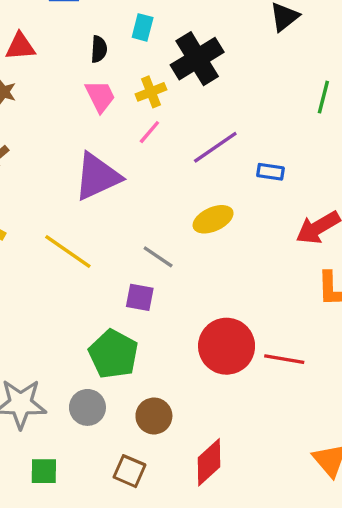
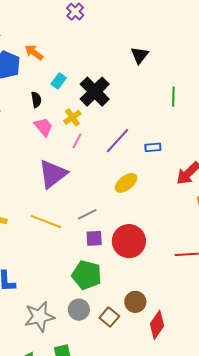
cyan rectangle: (143, 27) -> (59, 81), turned 35
gray line: (158, 257) -> (87, 214), moved, turned -48
red circle: (227, 346) -> (129, 241), moved
brown circle: (154, 416) -> (135, 302), moved
brown square: (129, 471) -> (109, 317), moved, turned 30

